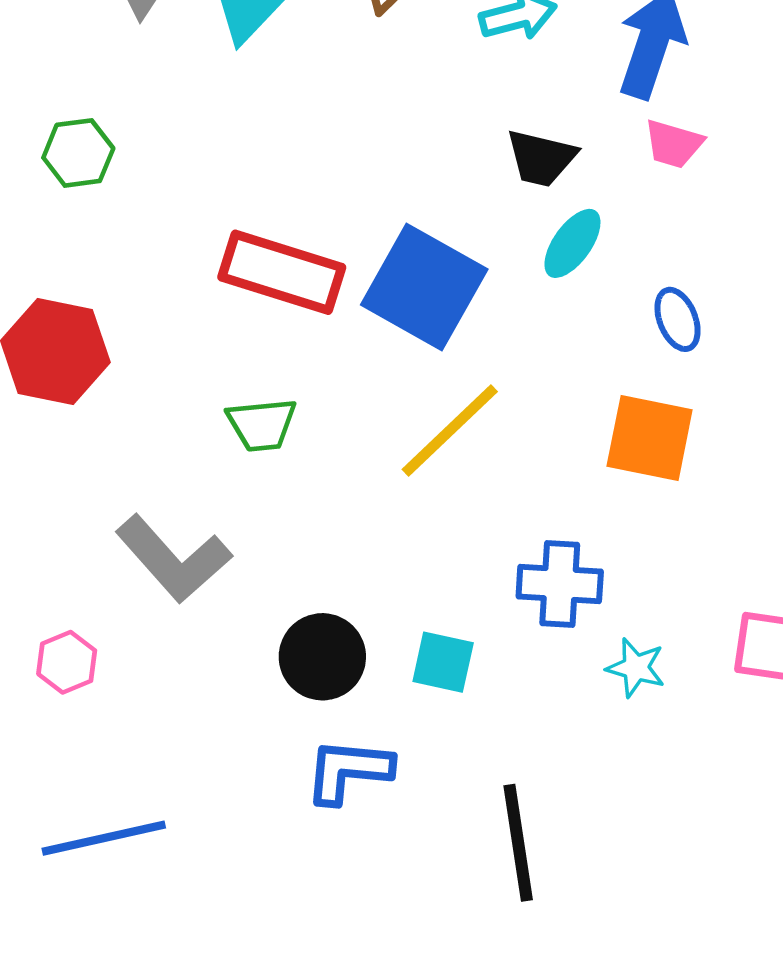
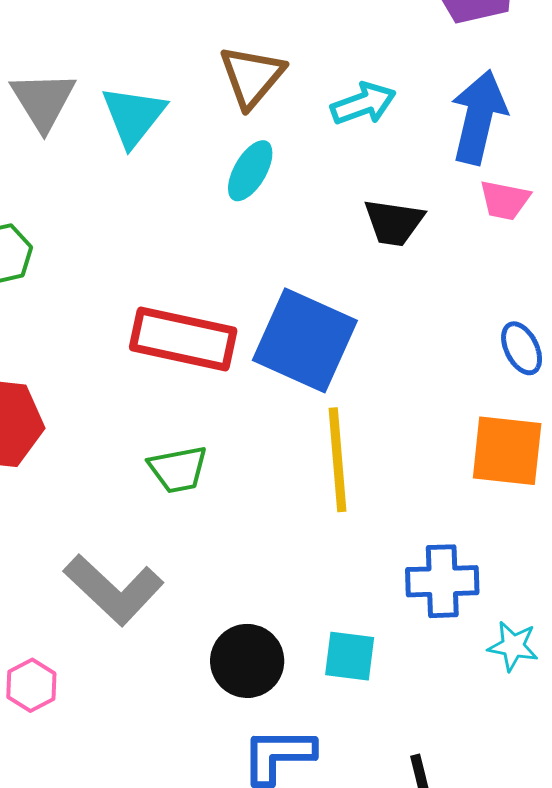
cyan ellipse: (572, 243) -> (250, 171), moved
yellow line: (450, 430) -> (337, 460), turned -46

